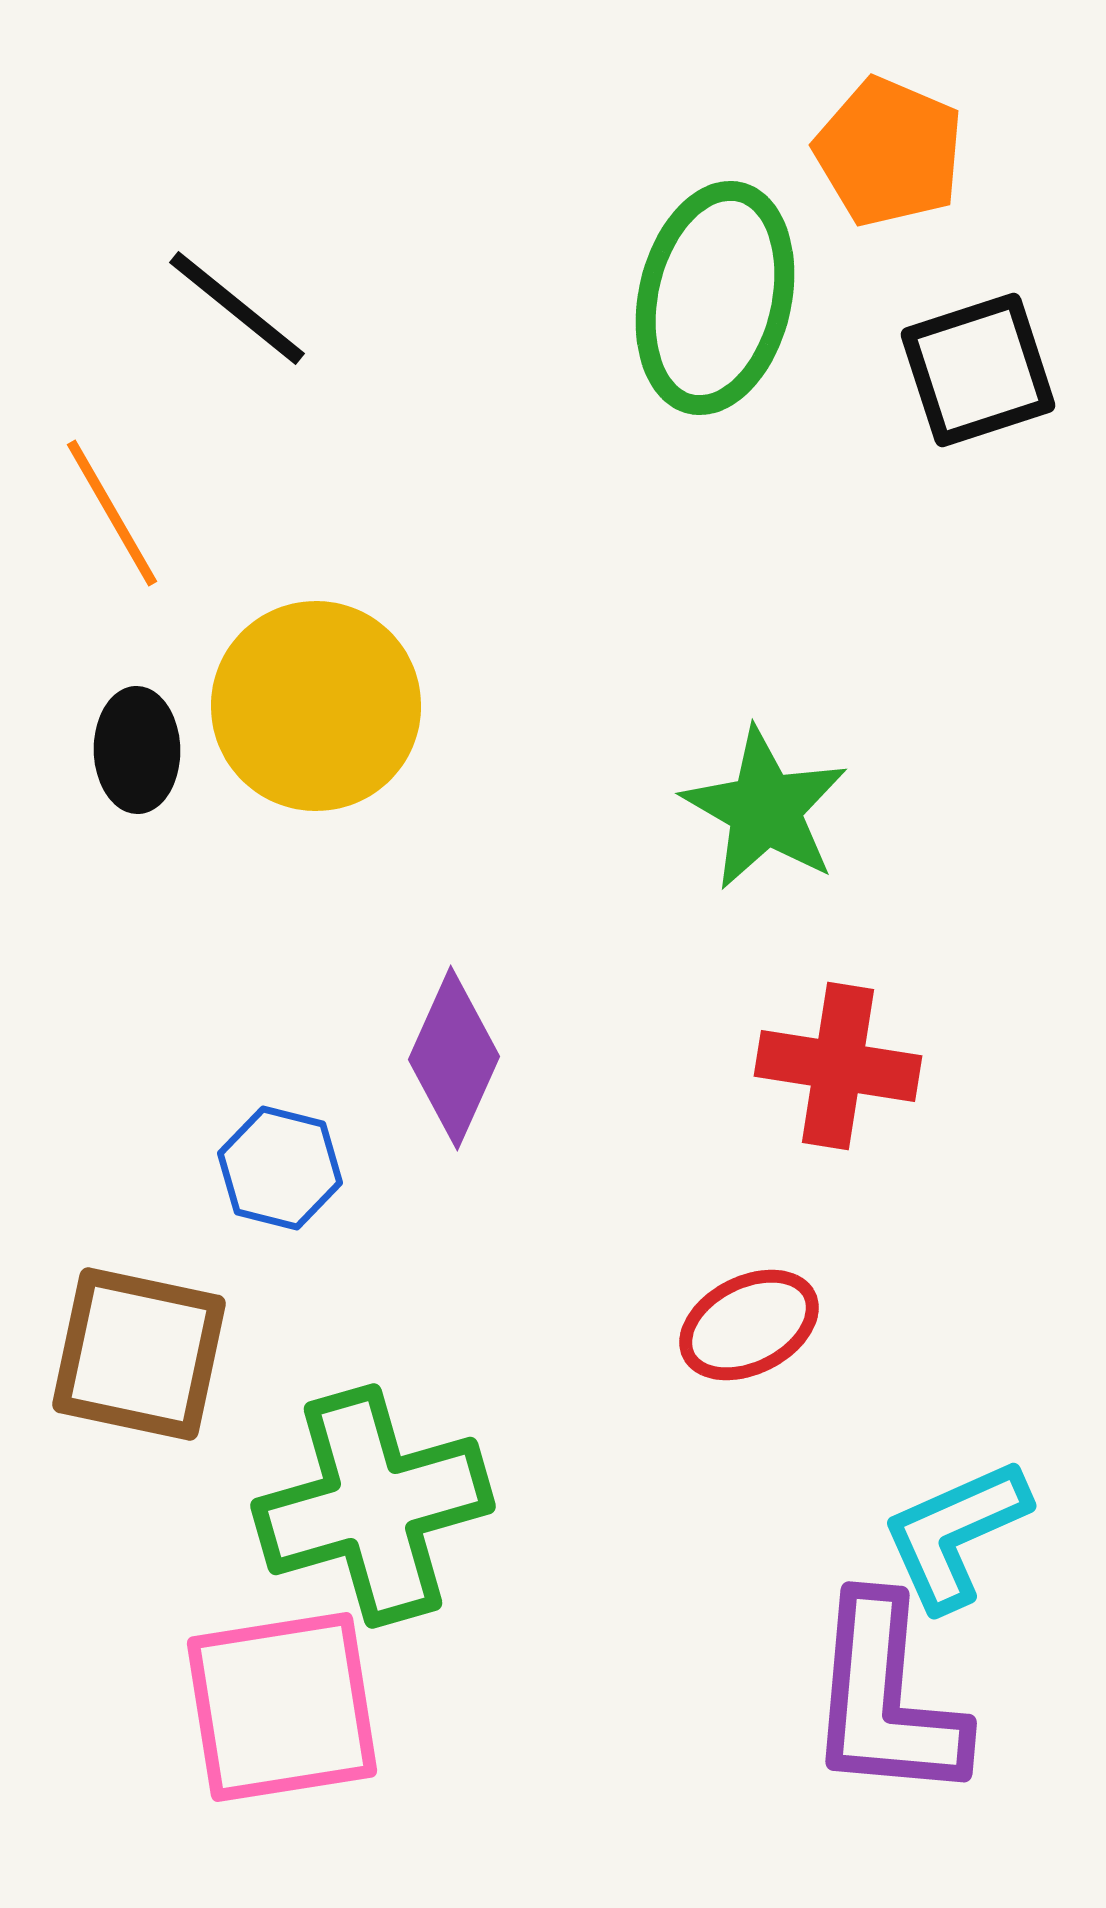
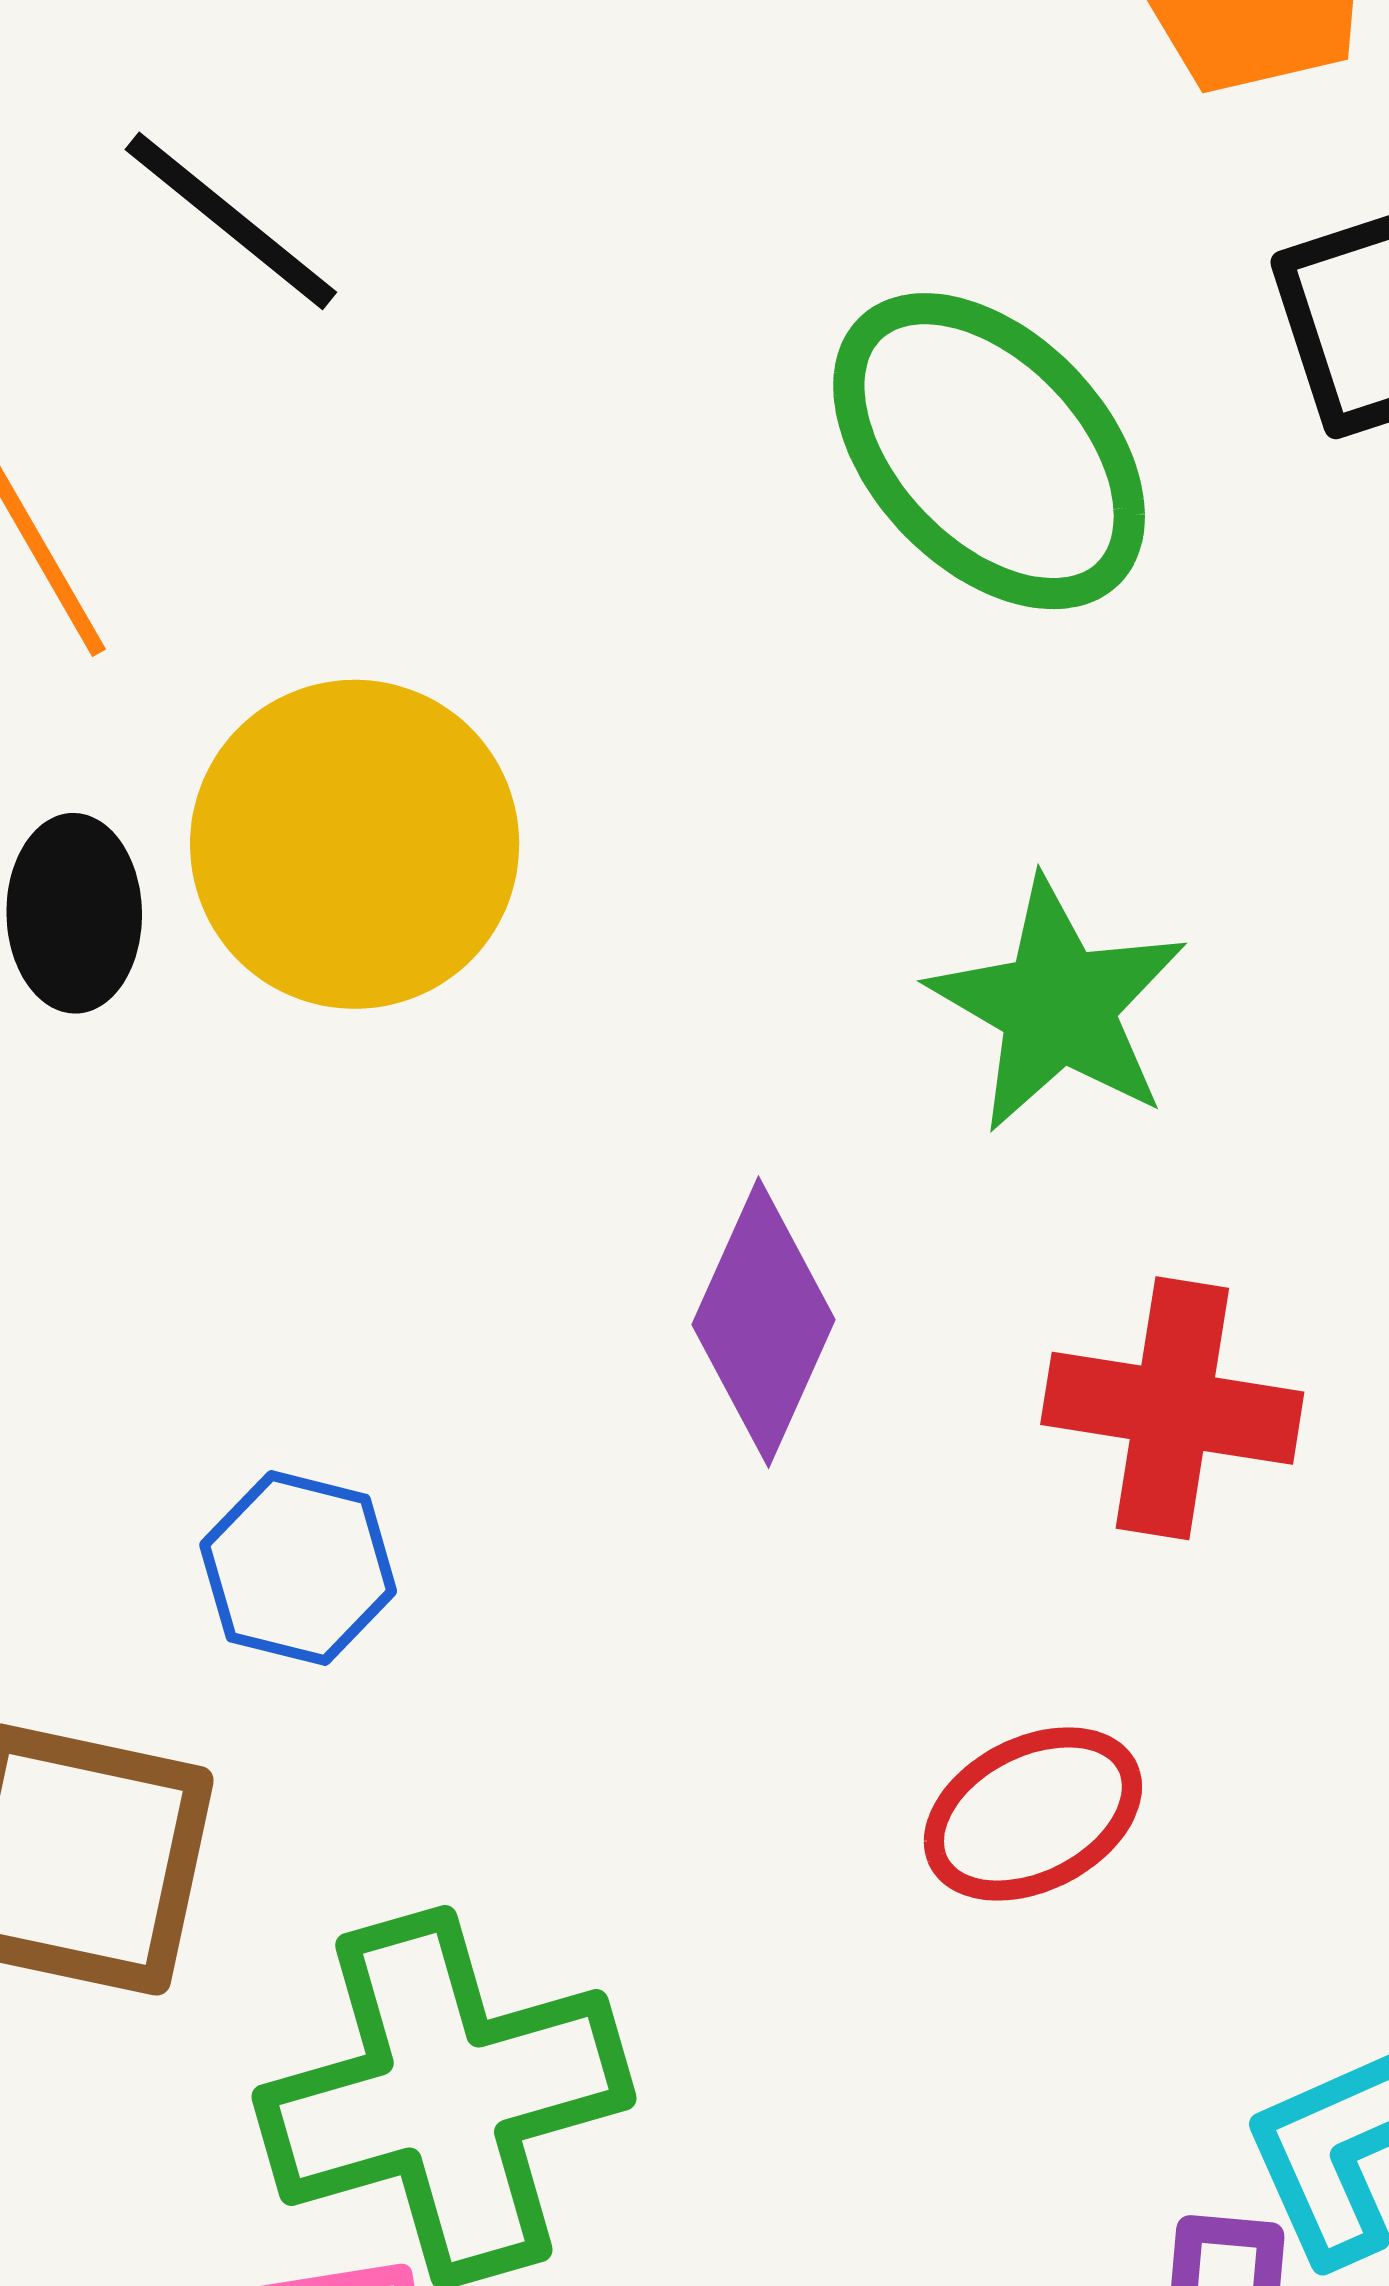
green ellipse: (715, 298) -> (989, 451), moved, turned -57
purple diamond: (454, 1058) -> (763, 1322), moved

